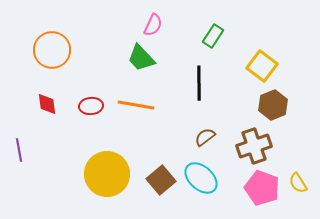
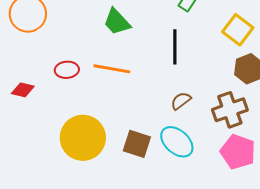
red diamond: (47, 104) -> (23, 90), moved, turned -70
brown square: (161, 180) -> (137, 144), turned -32

